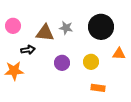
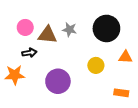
pink circle: (13, 26) -> (25, 27), moved
purple circle: (62, 63) -> (58, 81), moved, size x1.5
orange rectangle: (98, 88) -> (121, 93), moved

